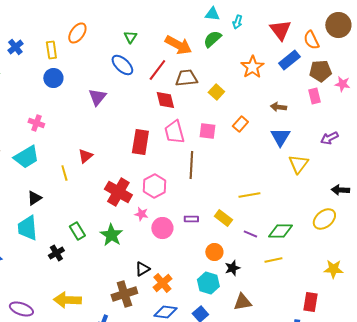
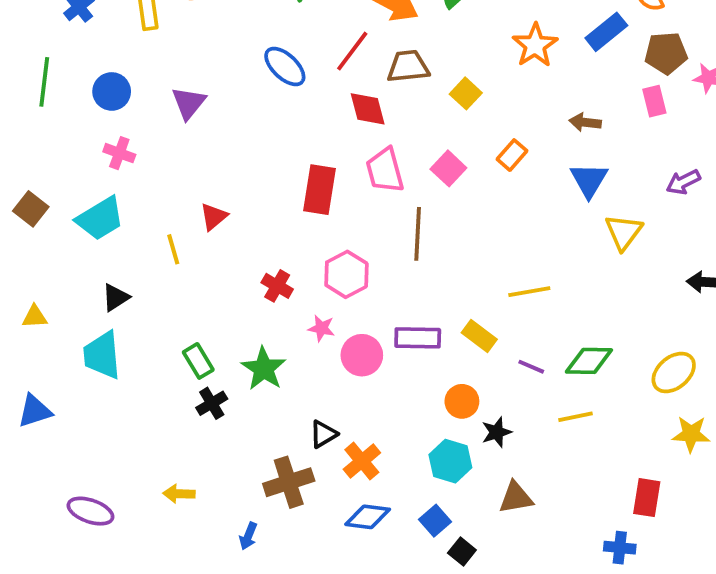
blue ellipse: (122, 65) -> (285, 66), moved
blue circle: (53, 78) -> (112, 91), moved
purple triangle: (97, 97) -> (189, 103), moved
pink square: (207, 131) -> (448, 168), turned 36
red cross: (118, 192) -> (277, 286), size x0.6
purple rectangle: (191, 219) -> (418, 338), size x1.6
yellow ellipse: (324, 219) -> (674, 372), moved
black cross: (56, 253) -> (212, 403), moved
yellow arrow: (67, 300) -> (179, 494), size x0.6

